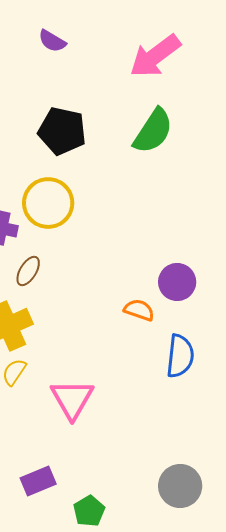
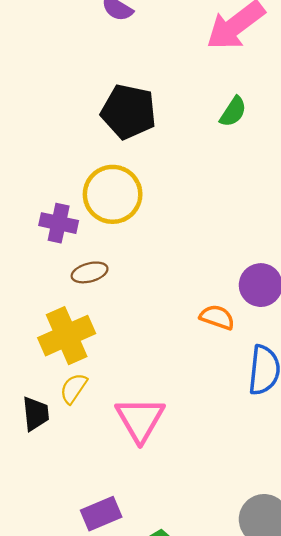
green semicircle: (153, 131) -> (233, 112), size x0.6
brown ellipse: (28, 271) -> (90, 272), turned 44

